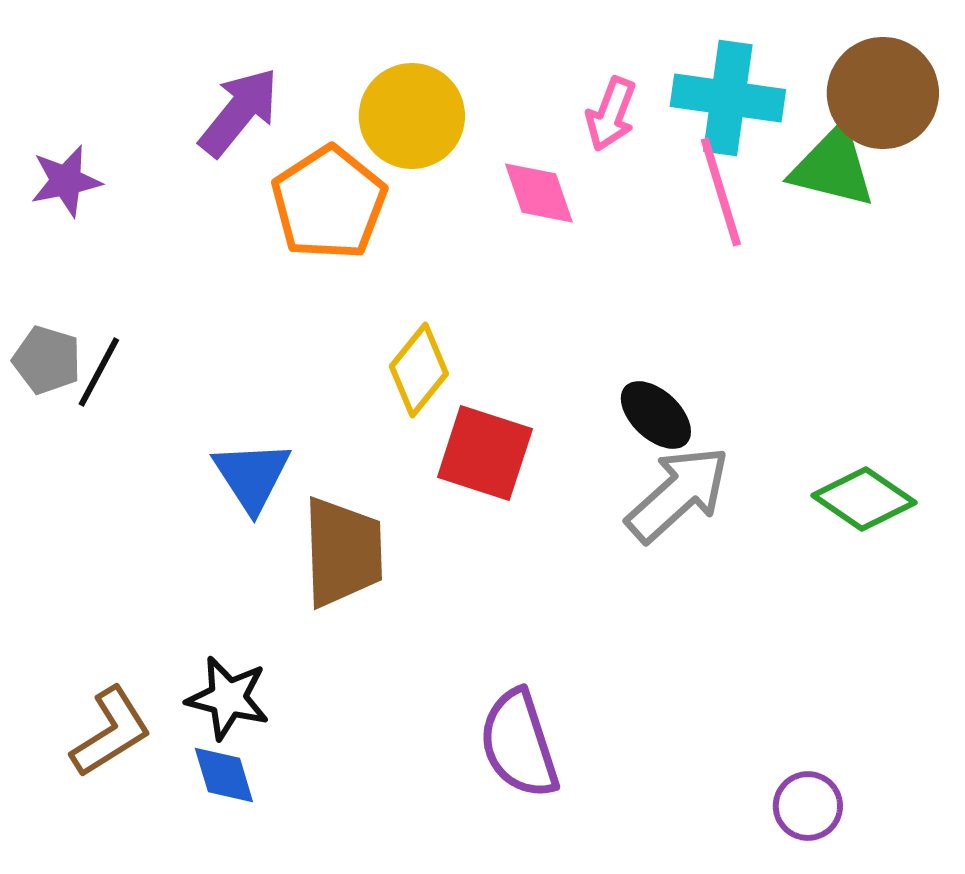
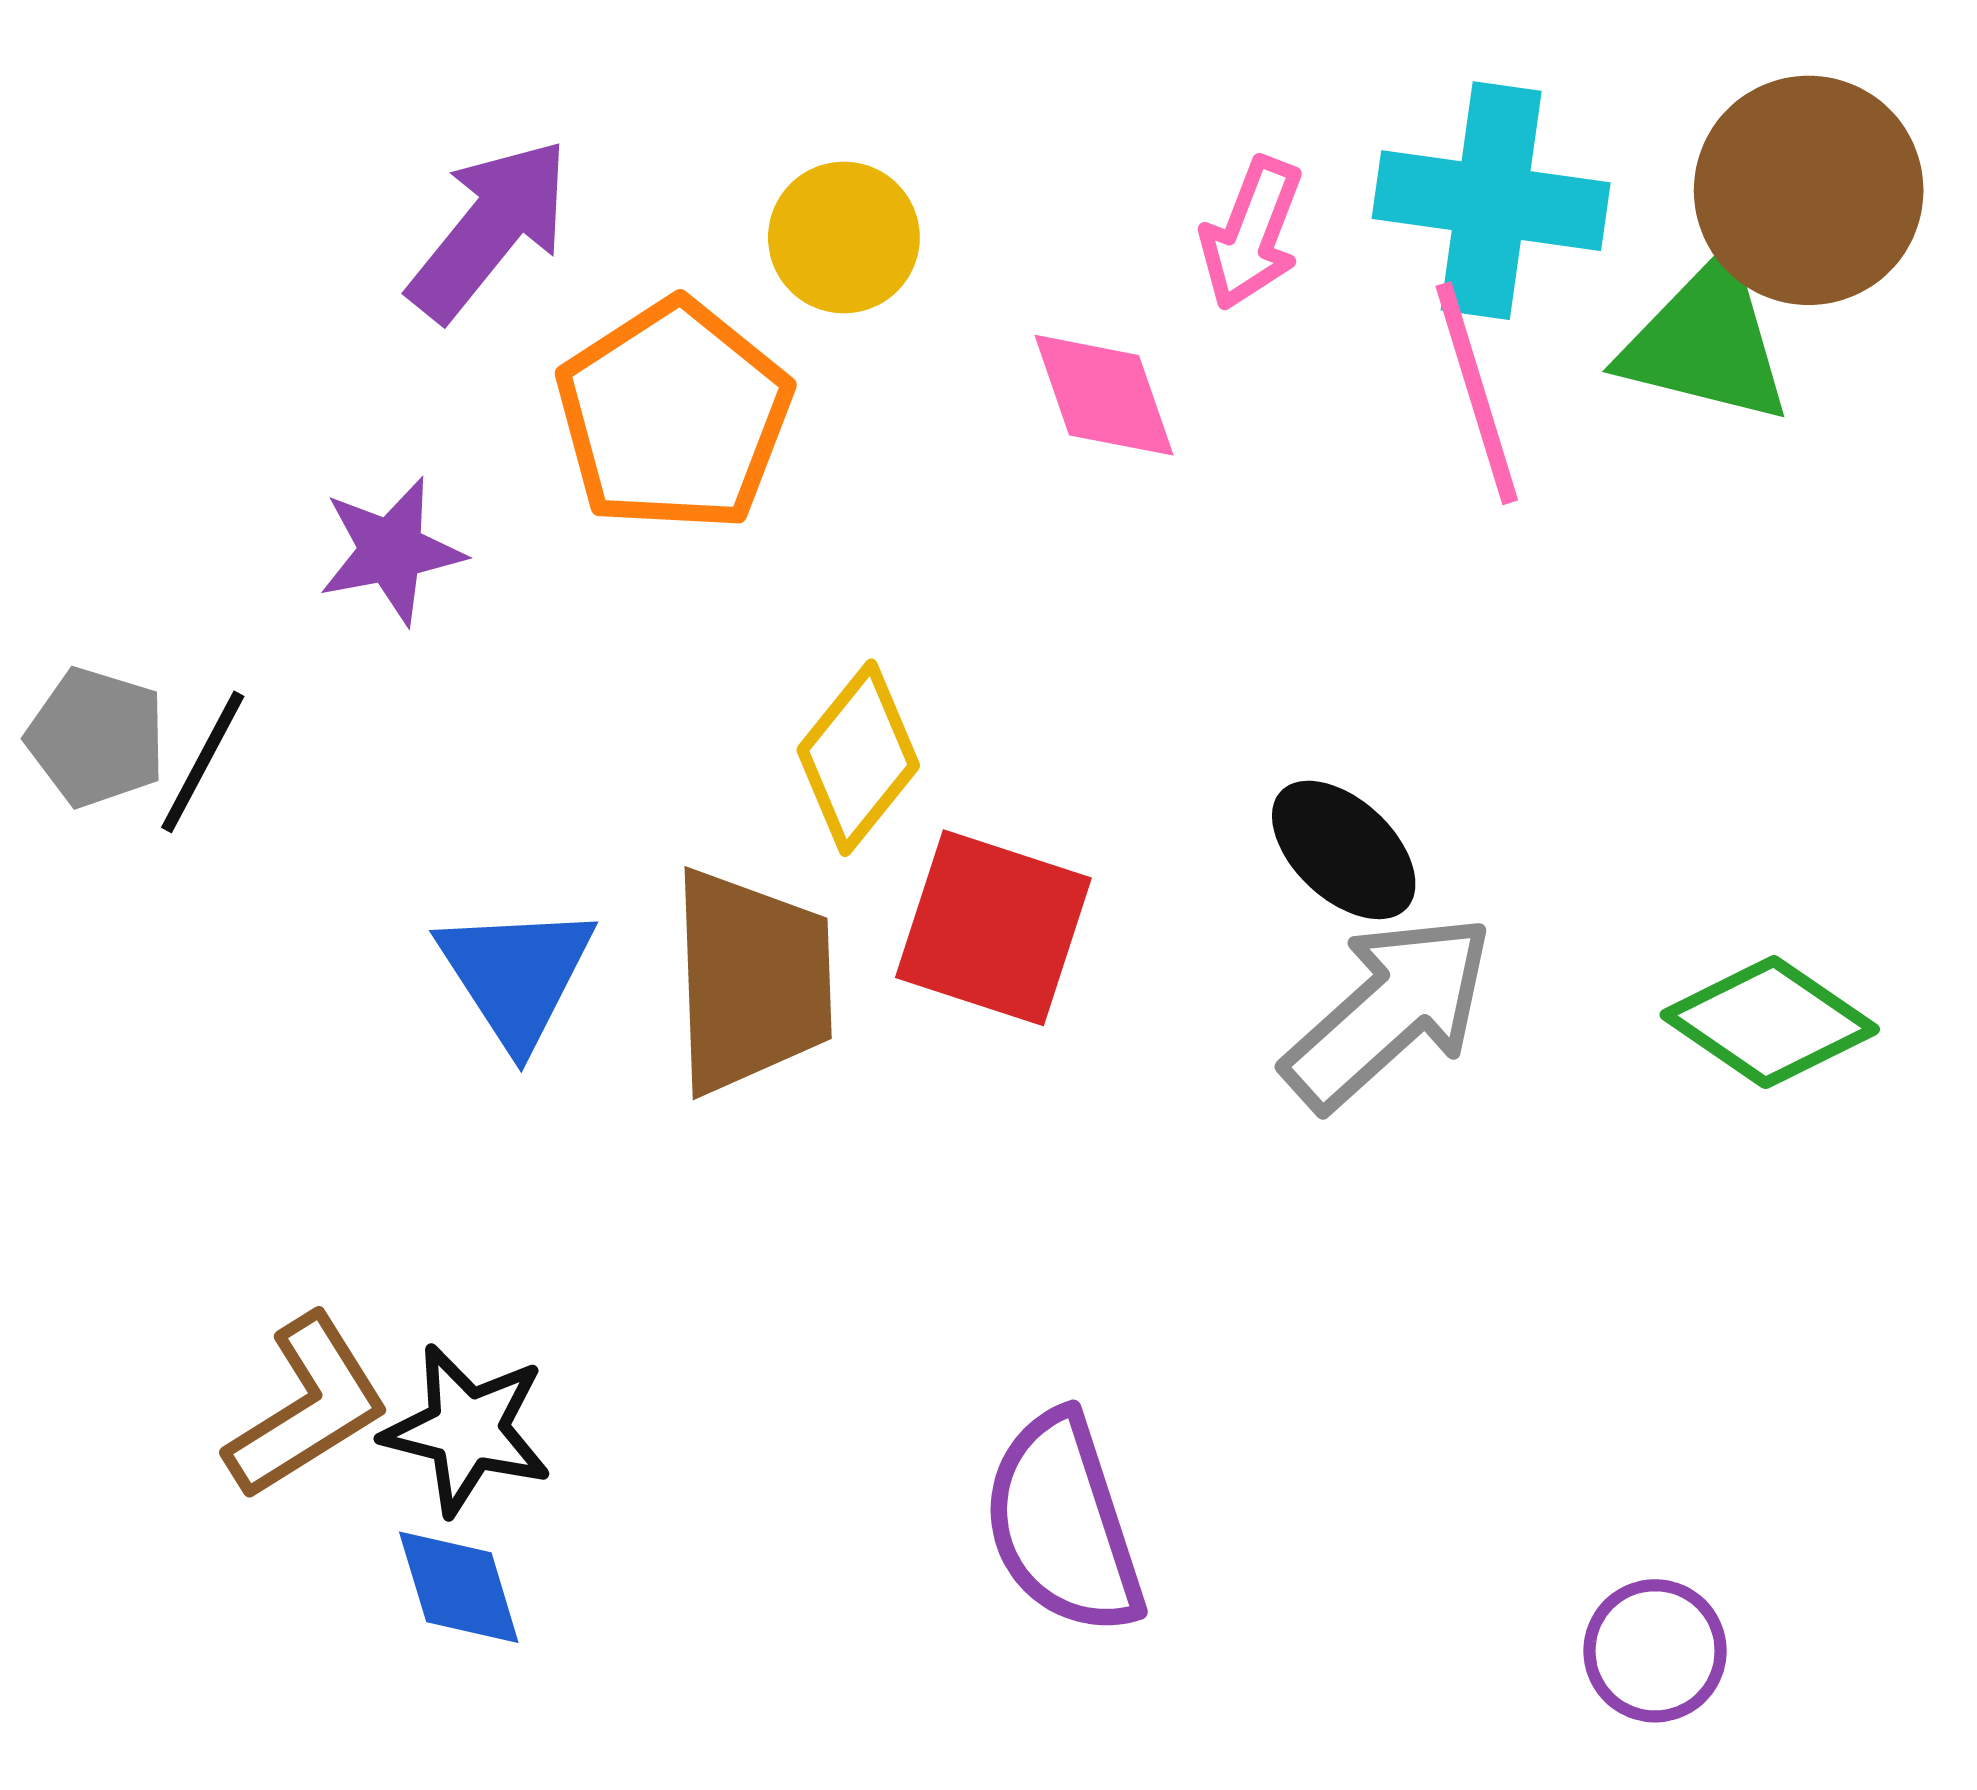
yellow circle: (412, 116) -> (844, 237), size x0.7
purple star: (66, 181) -> (391, 551), moved
brown trapezoid: (343, 552) -> (752, 981), moved
brown L-shape: (111, 732) -> (307, 1407), moved

